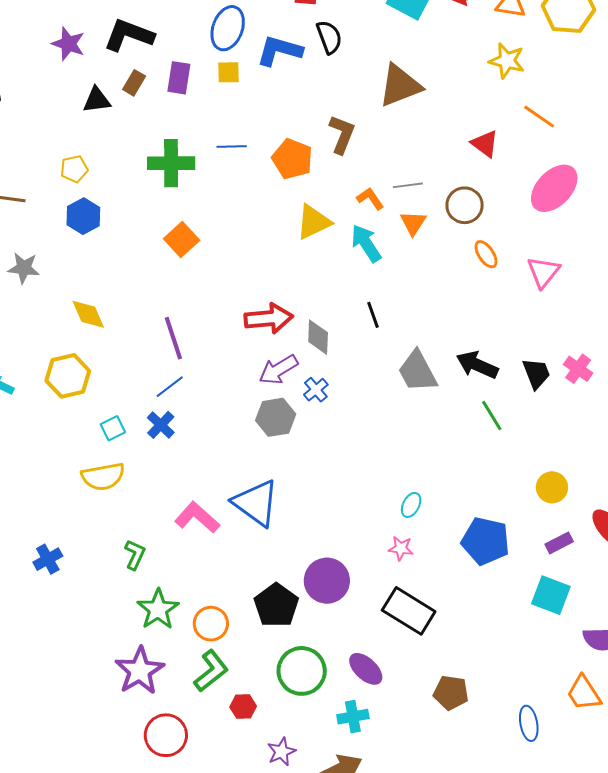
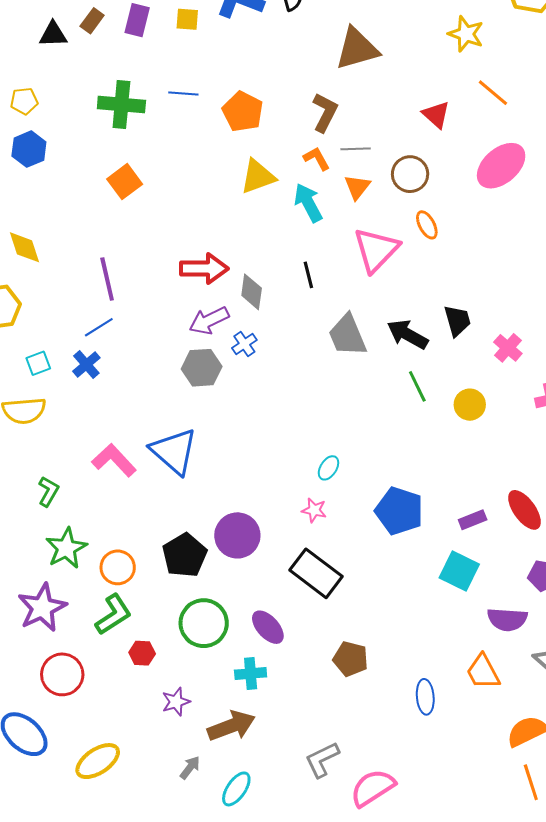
brown L-shape: (342, 134) -> (325, 112), moved
pink triangle: (543, 272) -> (376, 250), moved, size x1.4
black trapezoid: (536, 373) -> (457, 321), moved
yellow circle: (552, 487) -> (470, 405), moved

